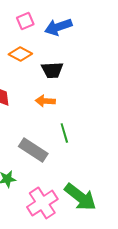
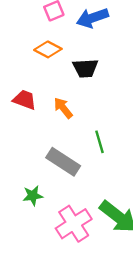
orange arrow: (45, 101) -> (63, 108), moved, turned 48

